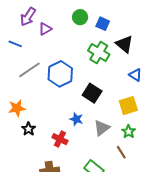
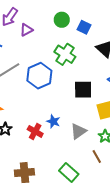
green cross: (99, 52) -> (65, 54), moved
black square: (92, 93) -> (83, 90), moved, turned -36
red cross: (60, 139) -> (35, 131), moved

